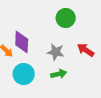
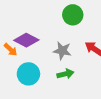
purple diamond: (22, 42) -> (26, 40), turned -65

